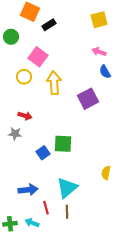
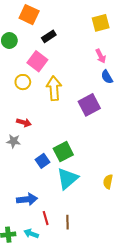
black rectangle: (49, 25) -> (49, 36), moved
pink arrow: (99, 52) -> (101, 56), turned -136
green square: (63, 144) -> (63, 152), turned -30
cyan triangle: (67, 188) -> (67, 179), moved

